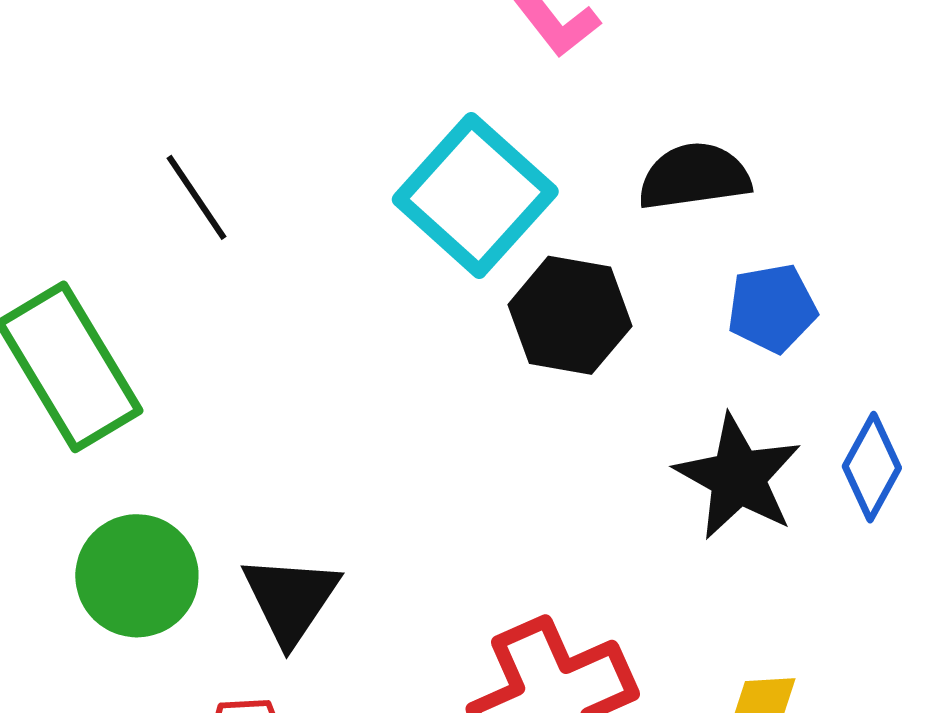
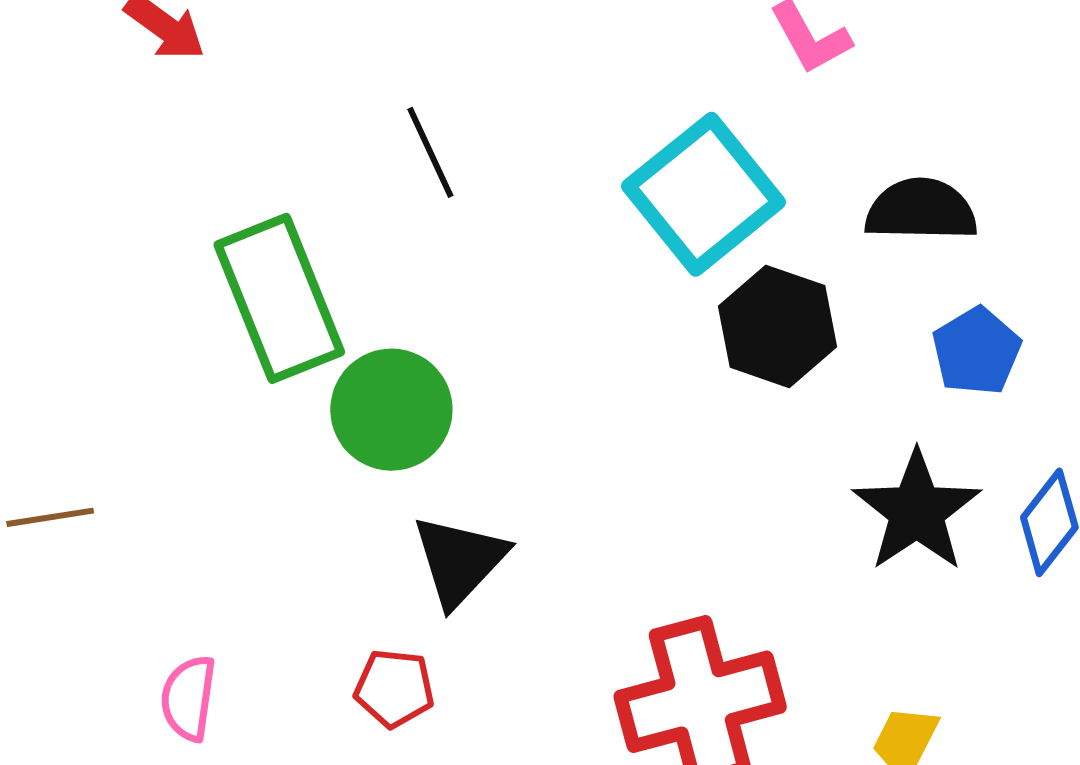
blue pentagon: (772, 308) -> (976, 351), turned -30
green circle: (137, 576) -> (391, 410), moved

